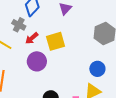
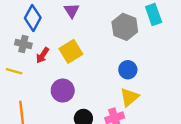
purple circle: (37, 61) -> (63, 91), moved

